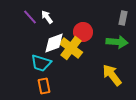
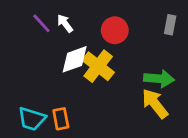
red circle: (83, 32) -> (115, 30), moved
green arrow: (117, 42) -> (159, 79), moved
cyan trapezoid: (41, 63) -> (32, 119), moved

